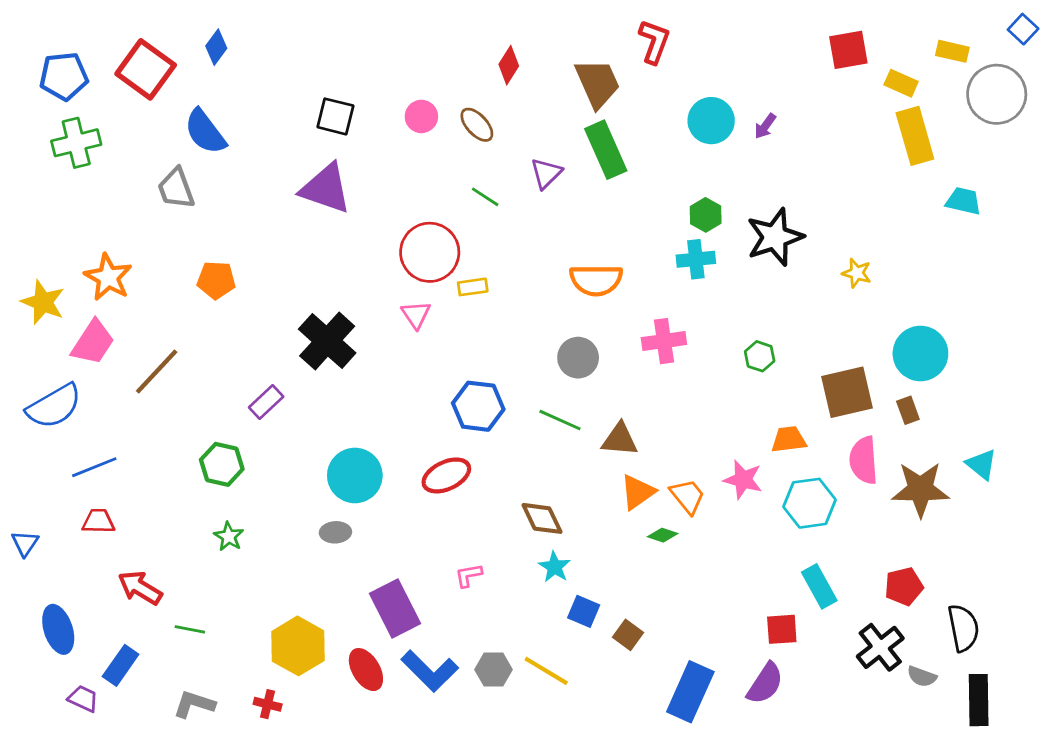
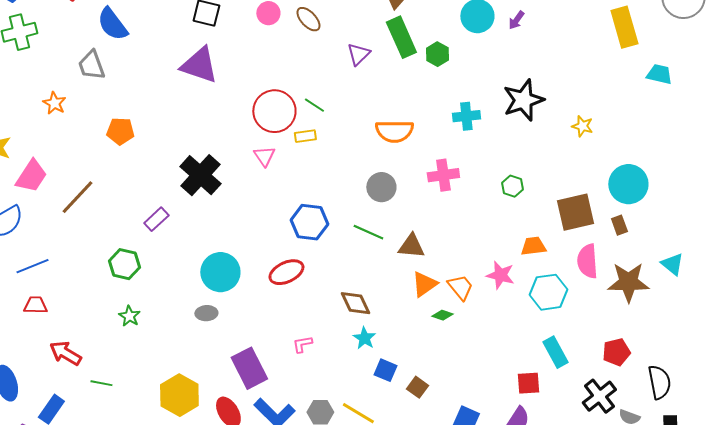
green line: (485, 197) -> (314, 105), moved
green hexagon: (706, 215) -> (437, 54), moved
orange star: (108, 277) -> (54, 103), moved, size x0.7

